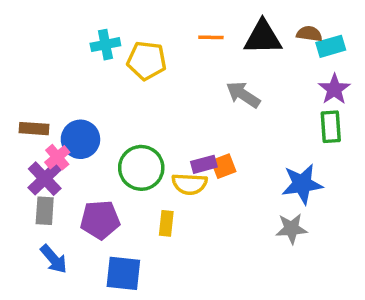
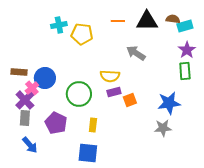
orange square: (223, 166) -> (130, 100), moved
yellow semicircle: (190, 184) -> (110, 76), moved
purple pentagon: (100, 220) -> (56, 123), turned 30
blue square: (123, 273) -> (88, 153), moved

